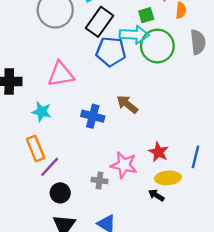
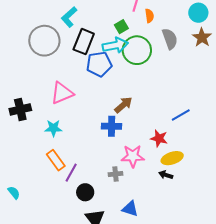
brown arrow: (127, 104) -> (123, 105), turned 114
blue cross: (93, 116) -> (112, 126), moved
blue line: (195, 157) -> (181, 115), moved, turned 60

